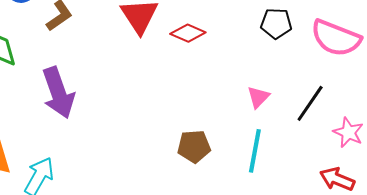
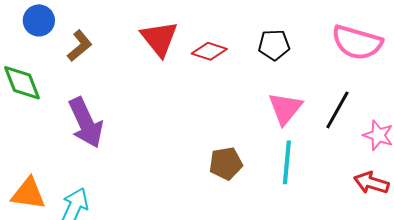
black pentagon: (276, 23) -> (274, 45), moved
pink triangle: (258, 97) -> (285, 108), size x1.5

